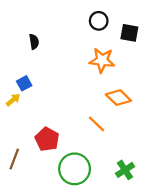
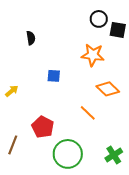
black circle: (99, 21) -> (99, 19), moved
blue square: (24, 83) -> (54, 76), moved, turned 32

